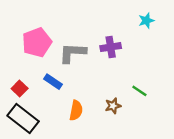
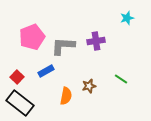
blue rectangle: (53, 82) -> (46, 71), turned -63
brown star: (113, 106) -> (89, 86), moved

